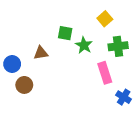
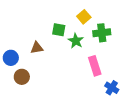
yellow square: (105, 19) -> (84, 17), moved
green cross: (118, 46) -> (102, 33), moved

